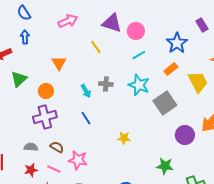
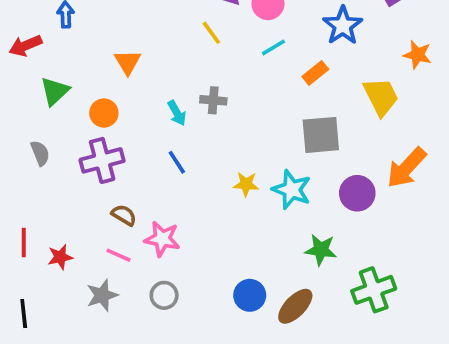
yellow line: (96, 47) -> (211, 33), moved
orange rectangle: (171, 69) -> (315, 73), moved
cyan star: (139, 85) -> (292, 190), moved
gray square: (165, 103) -> (321, 135), turned 30
yellow star: (124, 138) -> (246, 184), moved
gray semicircle: (31, 147) -> (40, 153), moved, turned 64
red star: (31, 170) -> (60, 257), moved

